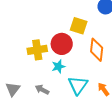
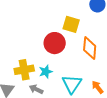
yellow cross: (37, 50) -> (24, 70), moved
cyan star: (58, 66) -> (46, 72), moved

